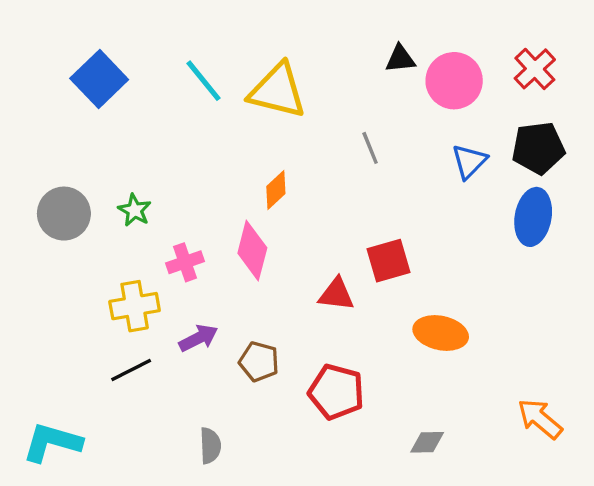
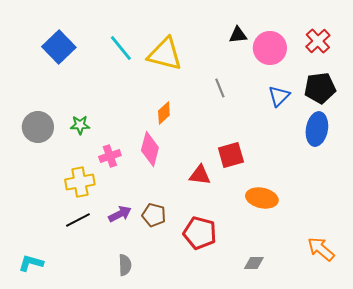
green star: (135, 210) -> (80, 125), turned -30
purple arrow: (198, 338) -> (120, 214), moved
cyan L-shape: (52, 442) -> (31, 263), size x0.7

